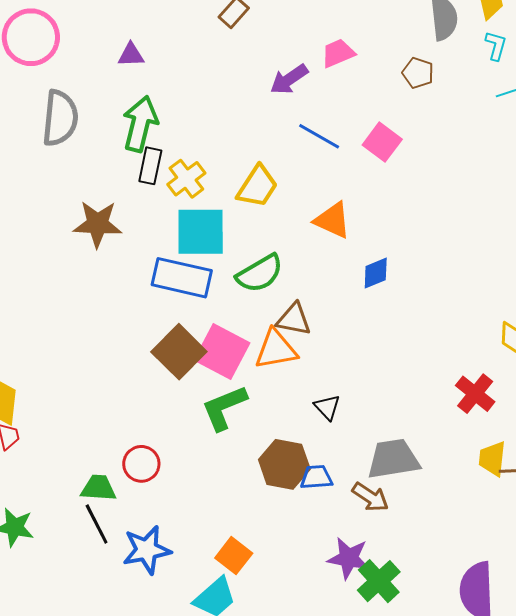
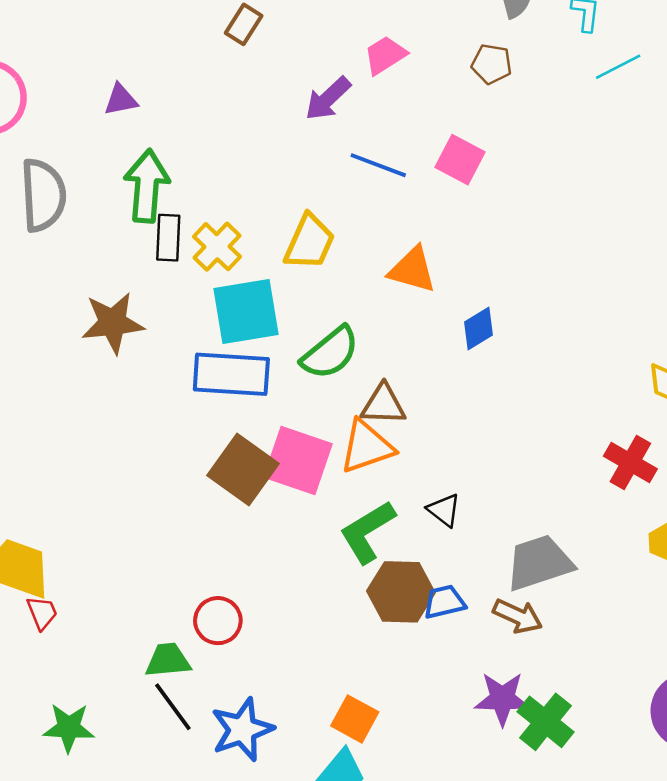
green L-shape: (224, 408) -> (367, 532), moved

